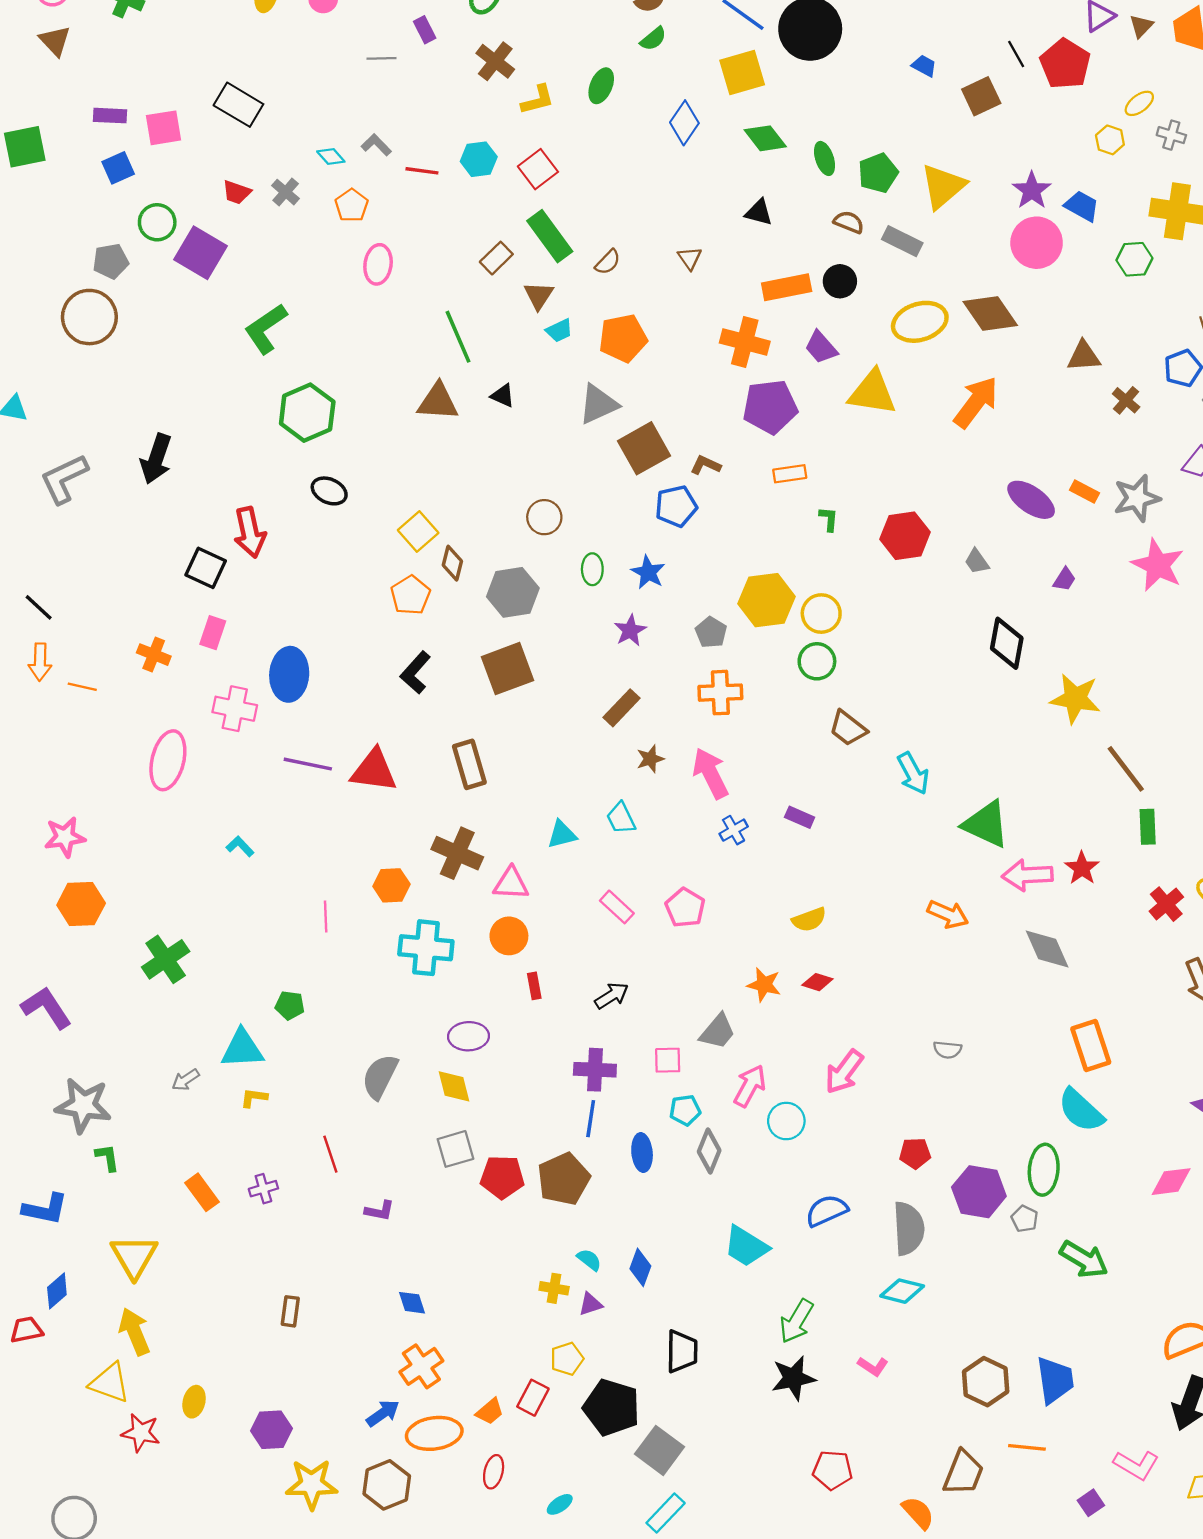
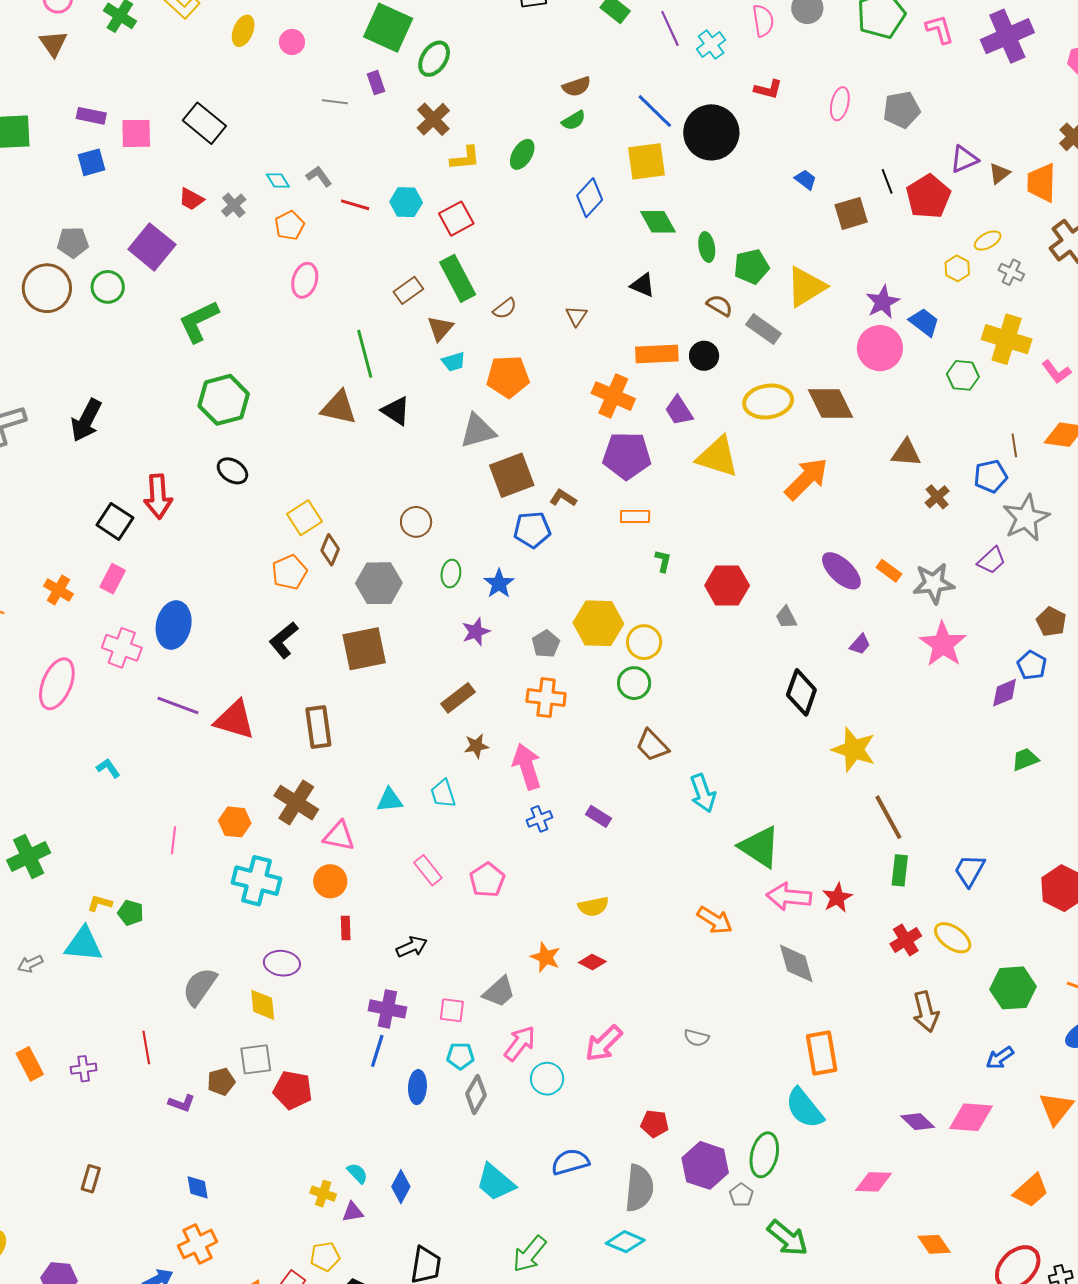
green circle: (157, 222) -> (108, 287), moved
black triangle: (503, 396) -> (396, 411), size x1.4
yellow L-shape: (254, 1098) -> (100, 903), moved
brown pentagon: (564, 1179) -> (221, 1082), moved, size x0.6

